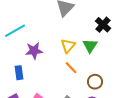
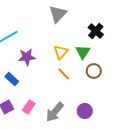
blue rectangle: (19, 73) -> (12, 79), turned -40
brown circle: (95, 82) -> (94, 71), moved

